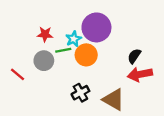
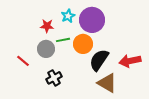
cyan star: (74, 39) -> (68, 16), moved
black semicircle: (134, 56) -> (99, 60), moved, size x1.6
black cross: (80, 93) -> (54, 78), moved

